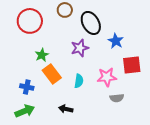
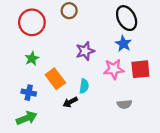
black ellipse: (91, 23) -> (127, 18), moved
green star: (42, 55) -> (32, 59), moved
pink star: (107, 77) -> (114, 69), moved
black arrow: (66, 109) -> (70, 102), moved, turned -40

